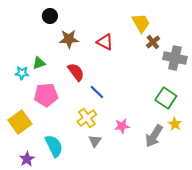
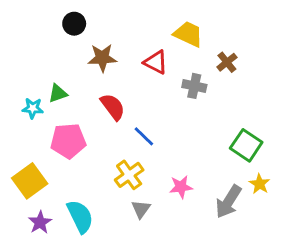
yellow trapezoid: (141, 23) -> (188, 34), moved, turned -35
gray cross: (175, 58) -> (194, 86), moved, size x0.7
purple star: (27, 159) -> (40, 222), moved

